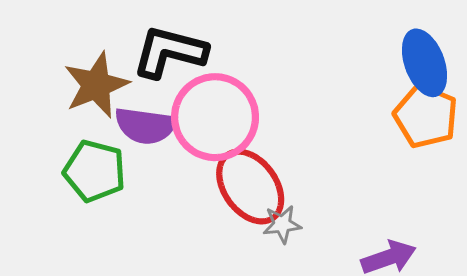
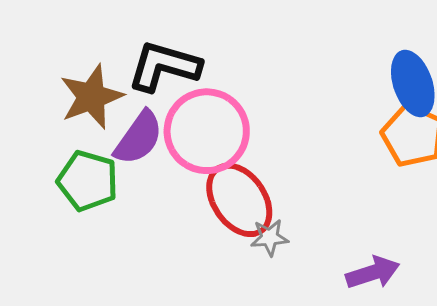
purple semicircle: (146, 126) -> (139, 138), turned -64

